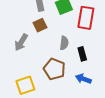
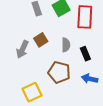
brown square: (40, 25) -> (41, 40), moved

